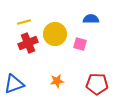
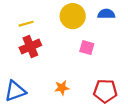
blue semicircle: (91, 19) -> (106, 14), moved
yellow circle: (55, 34) -> (73, 16), moved

